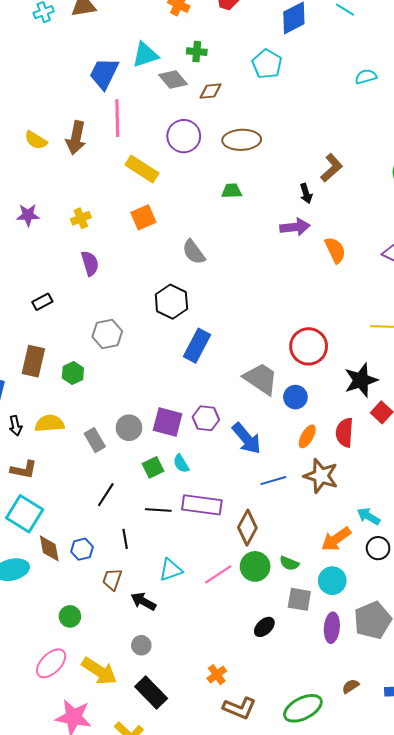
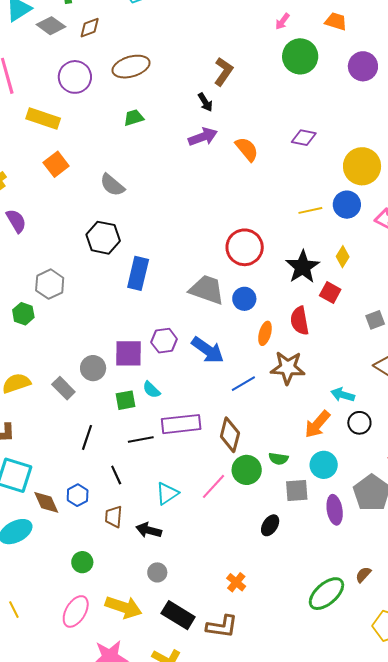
green hexagon: (73, 373) -> (23, 314), moved
green square: (153, 467) -> (126, 400), turned 30
brown semicircle: (351, 686) -> (363, 575), moved
brown L-shape: (239, 708) -> (222, 626), moved

